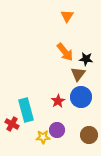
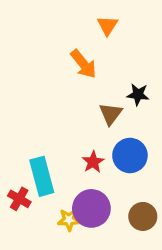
orange arrow: (65, 52) -> (83, 64), moved
brown triangle: (78, 74) -> (111, 114), moved
purple circle: (57, 130) -> (91, 208), size x1.5

